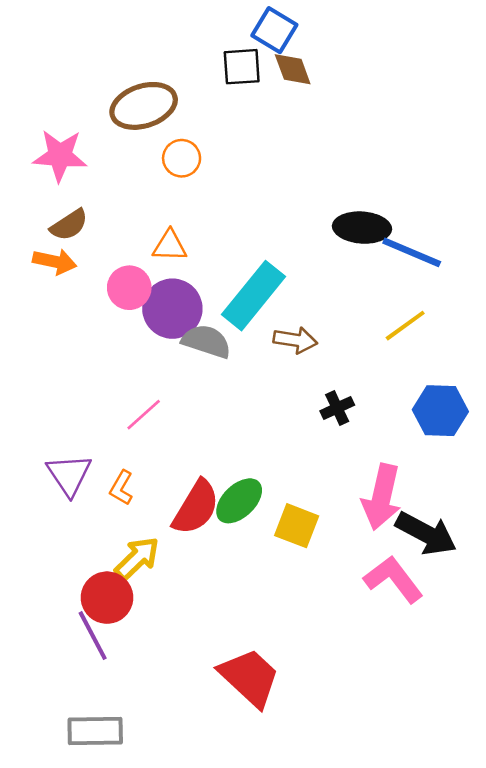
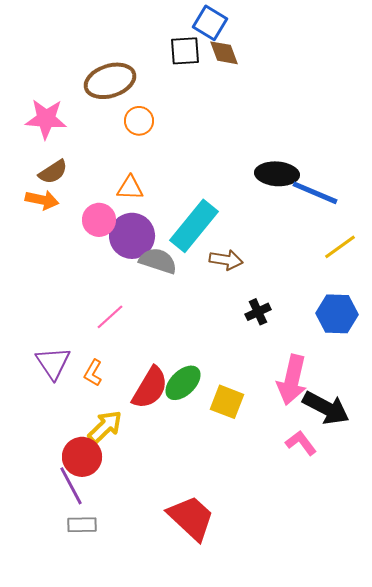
yellow line: (405, 326) -> (340, 247), moved
pink L-shape: (393, 579) -> (301, 443), size x0.7
gray rectangle: (95, 731) -> (82, 525), moved, size x0.7

